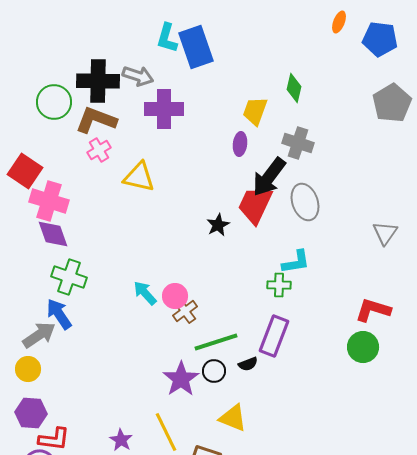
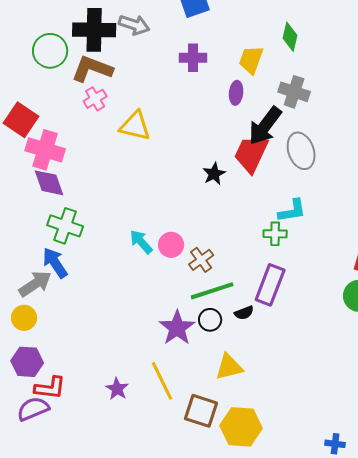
purple cross: (164, 109) -> (193, 58), moved, size x0.7
brown cross: (185, 311) -> (201, 260), moved
yellow triangle: (233, 418) -> (229, 367), turned -36

